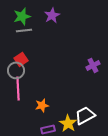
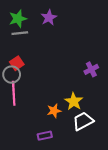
orange star: (42, 105) -> (54, 111), moved
yellow star: (68, 123) -> (74, 101), moved

